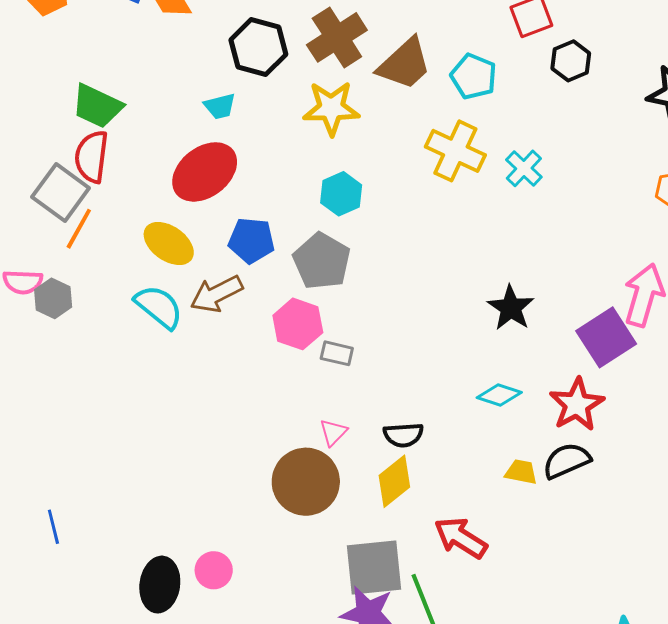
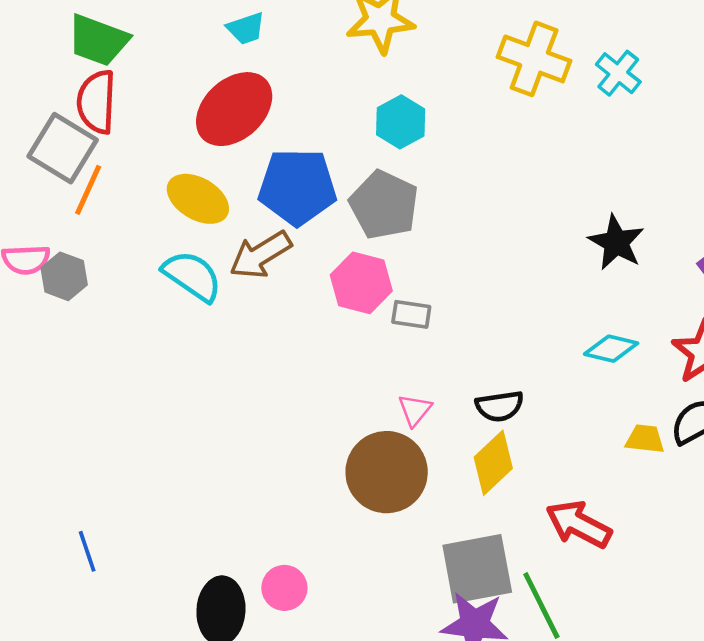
blue pentagon: (252, 240) -> (297, 187), size x1.4

